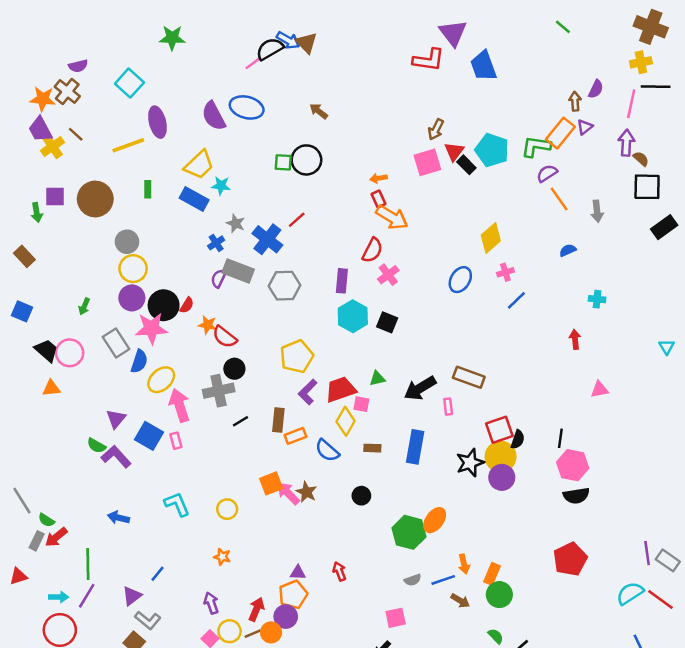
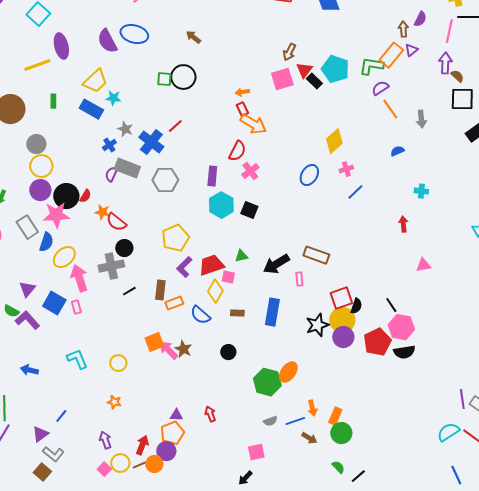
black line: (560, 438) -> (391, 305), turned -42
red pentagon: (570, 559) -> (377, 342), moved

